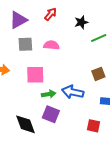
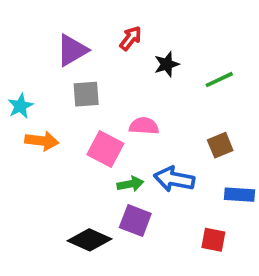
black star: (81, 22) -> (167, 64), moved
pink semicircle: (51, 45) -> (144, 126), moved
pink square: (35, 75) -> (105, 149), turned 30
black diamond: (25, 124) -> (90, 240), turned -45

